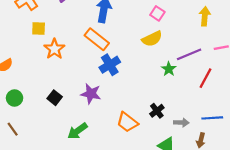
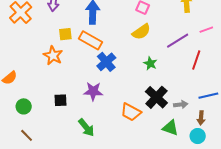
yellow square: (39, 29) -> (65, 34), moved
green star: (169, 69) -> (150, 63), moved
black square: (55, 98) -> (60, 100), turned -32
black cross: (157, 111) -> (156, 97), size x1.6
green arrow: (77, 131) -> (86, 127), turned -84

